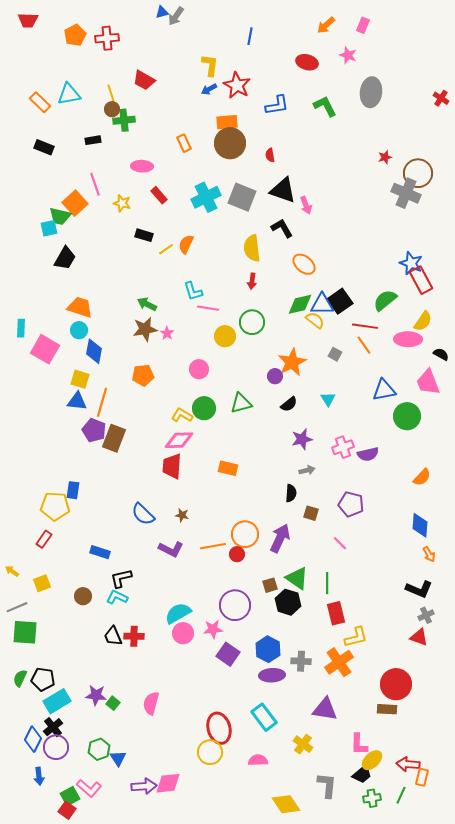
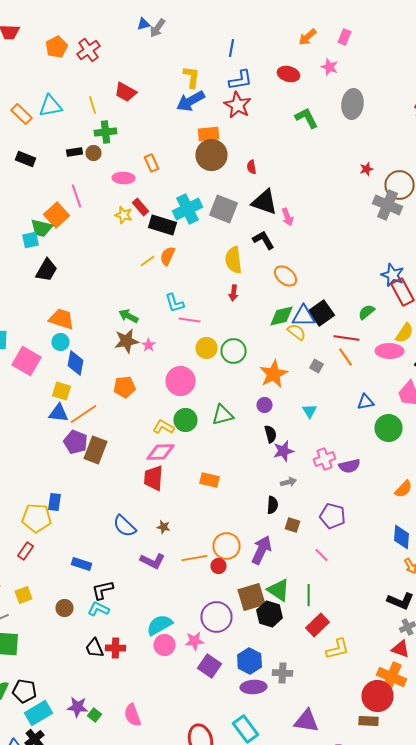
red cross: (107, 38) -> (88, 50), turned -30
red star: (237, 85) -> (238, 105), moved
blue arrow: (209, 89) -> (190, 101), size x1.8
blue L-shape: (277, 105) -> (240, 80), moved
brown circle: (112, 109) -> (94, 153), moved
orange rectangle: (184, 143) -> (152, 163), moved
yellow star: (122, 203) -> (124, 215), moved
black rectangle: (144, 235) -> (162, 225), moved, size x1.5
green semicircle: (385, 300) -> (366, 312), size x0.7
green circle: (252, 322) -> (234, 351), moved
pink circle: (199, 369) -> (180, 381), size x1.5
purple circle: (275, 376) -> (264, 405), moved
blue triangle: (384, 390) -> (366, 402), size x0.7
orange line: (102, 402) -> (84, 414), turned 40
black semicircle: (289, 404) -> (270, 434), moved, turned -66
brown square: (270, 585) -> (252, 597), size x1.8
red rectangle: (336, 613) -> (318, 625), turned 60
orange cross: (339, 662) -> (392, 677), moved, turned -32
pink semicircle: (151, 703) -> (132, 715), turned -35

